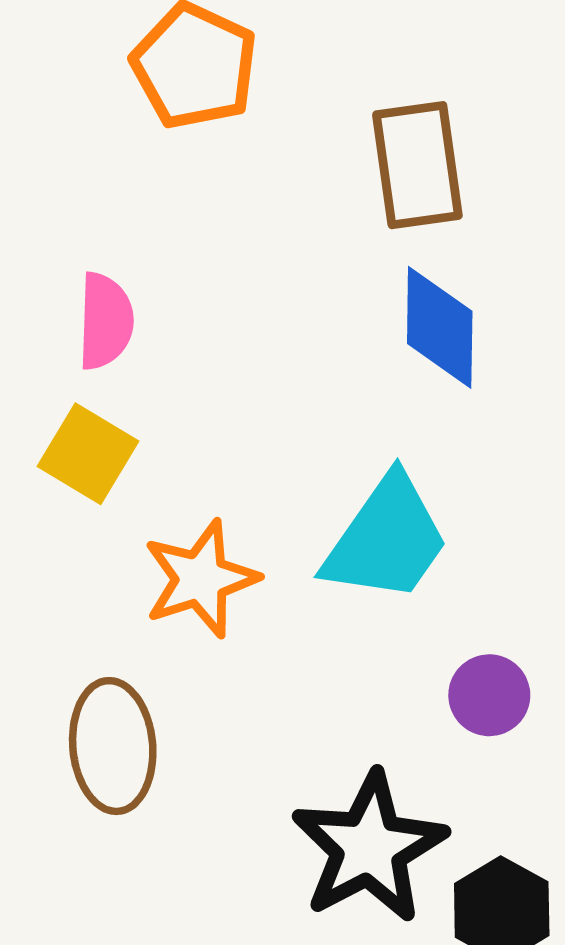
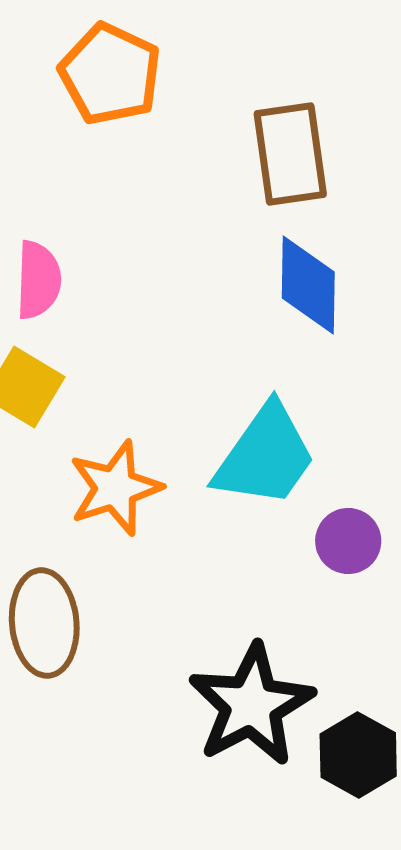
purple circle: (489, 695) -> (348, 541), moved

